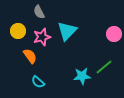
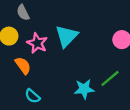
gray semicircle: (39, 12) -> (23, 13), moved
pink star: (42, 37) -> (37, 43), turned -30

